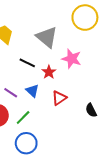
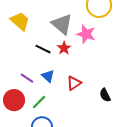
pink star: (72, 59) -> (86, 34), moved
red star: (49, 72) -> (64, 48), moved

